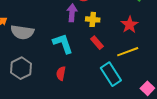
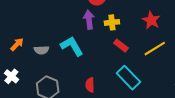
gray semicircle: (22, 32) -> (41, 50), size x0.6
cyan L-shape: (63, 44) -> (72, 46), moved
cyan rectangle: (111, 74) -> (128, 78), moved

